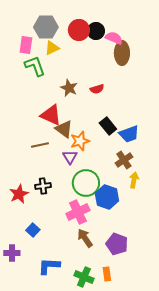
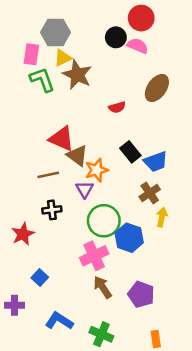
red circle: (79, 30) -> (141, 18), moved
brown ellipse: (122, 53) -> (157, 88), moved, turned 35
brown star: (69, 88) -> (77, 75), moved, size x1.4
black cross: (43, 186) -> (52, 210), moved
blue L-shape: (49, 266) -> (59, 321), turned 30
orange rectangle: (107, 274) -> (156, 339), moved

